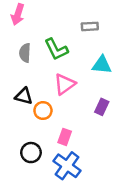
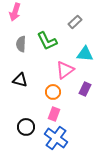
gray rectangle: (90, 26) -> (75, 22), turned -40
pink triangle: (65, 84) -> (65, 70), moved
orange circle: (43, 111) -> (53, 92), moved

